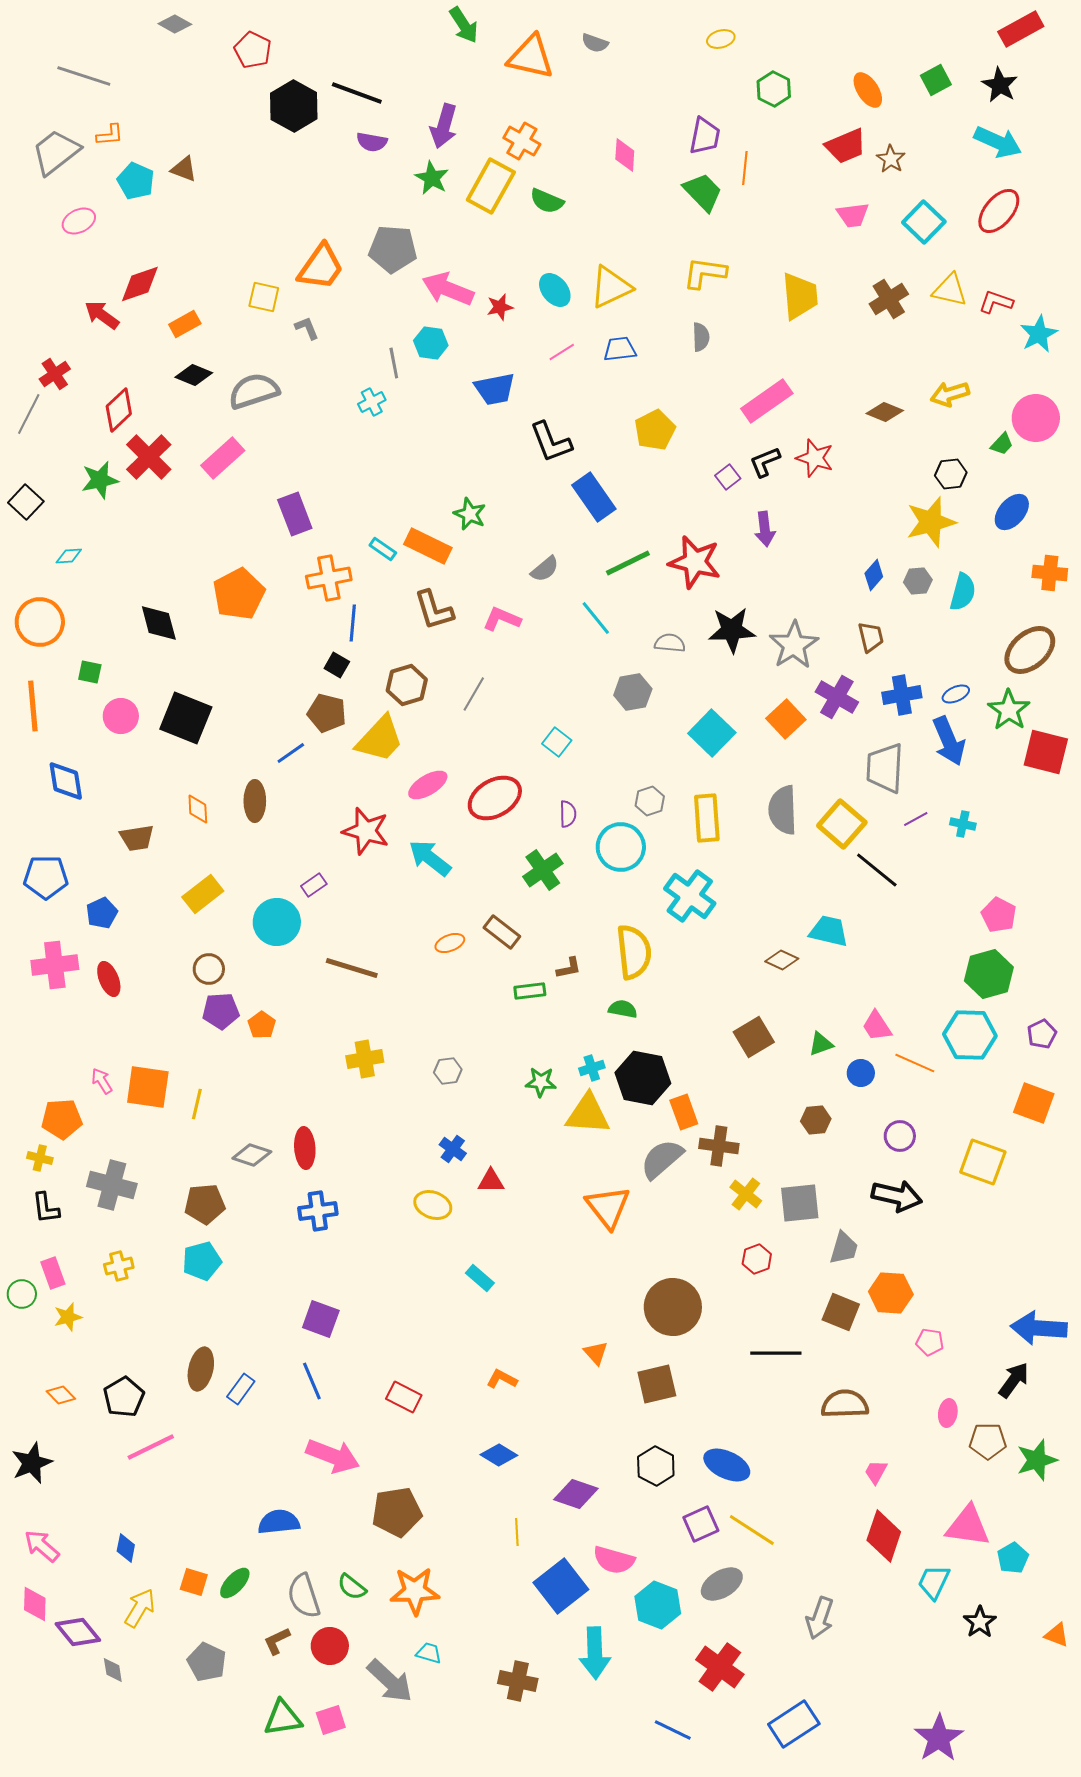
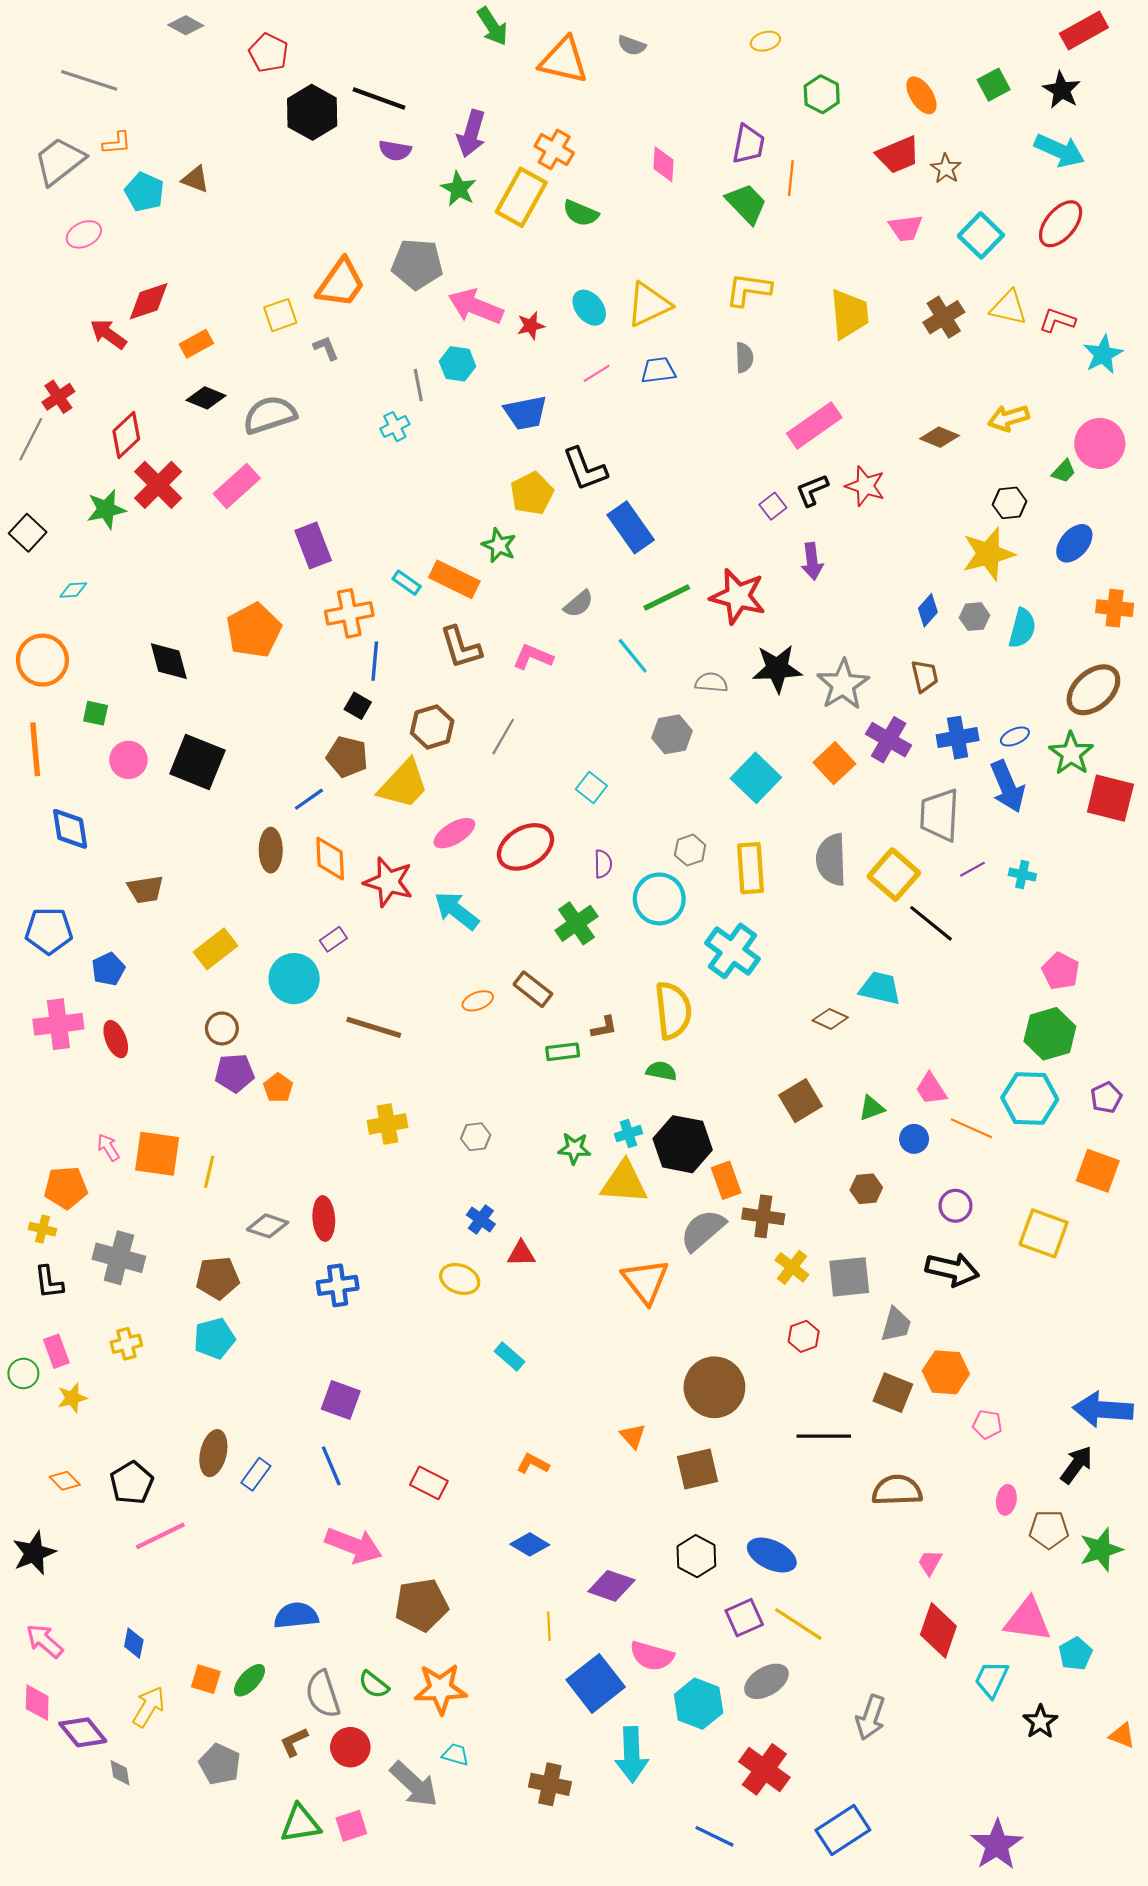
yellow square: (264, 297) -> (280, 315), turned -32
yellow pentagon: (655, 430) -> (532, 493), moved
orange diamond: (198, 809) -> (330, 859), moved, size x1.4

